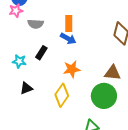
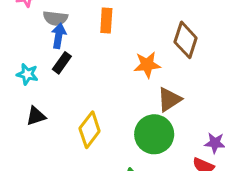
blue arrow: (68, 39) -> (59, 36), moved, turned -112
orange star: (72, 69) -> (147, 65), moved
brown triangle: (113, 73) -> (169, 99), turned -42

